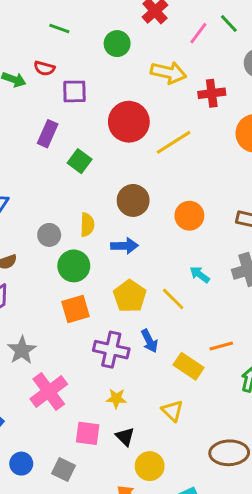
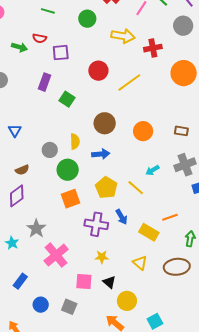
red circle: (129, 122) -> (98, 71), size x0.7
cyan arrow: (200, 275) -> (152, 170), turned -64
brown ellipse: (229, 453) -> (177, 267), moved

